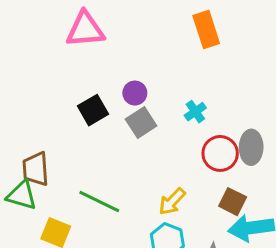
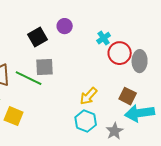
gray square: (141, 122) -> (45, 67), moved, turned 30
red circle: (220, 153) -> (120, 53), moved
green line: (99, 202) -> (29, 78), moved

